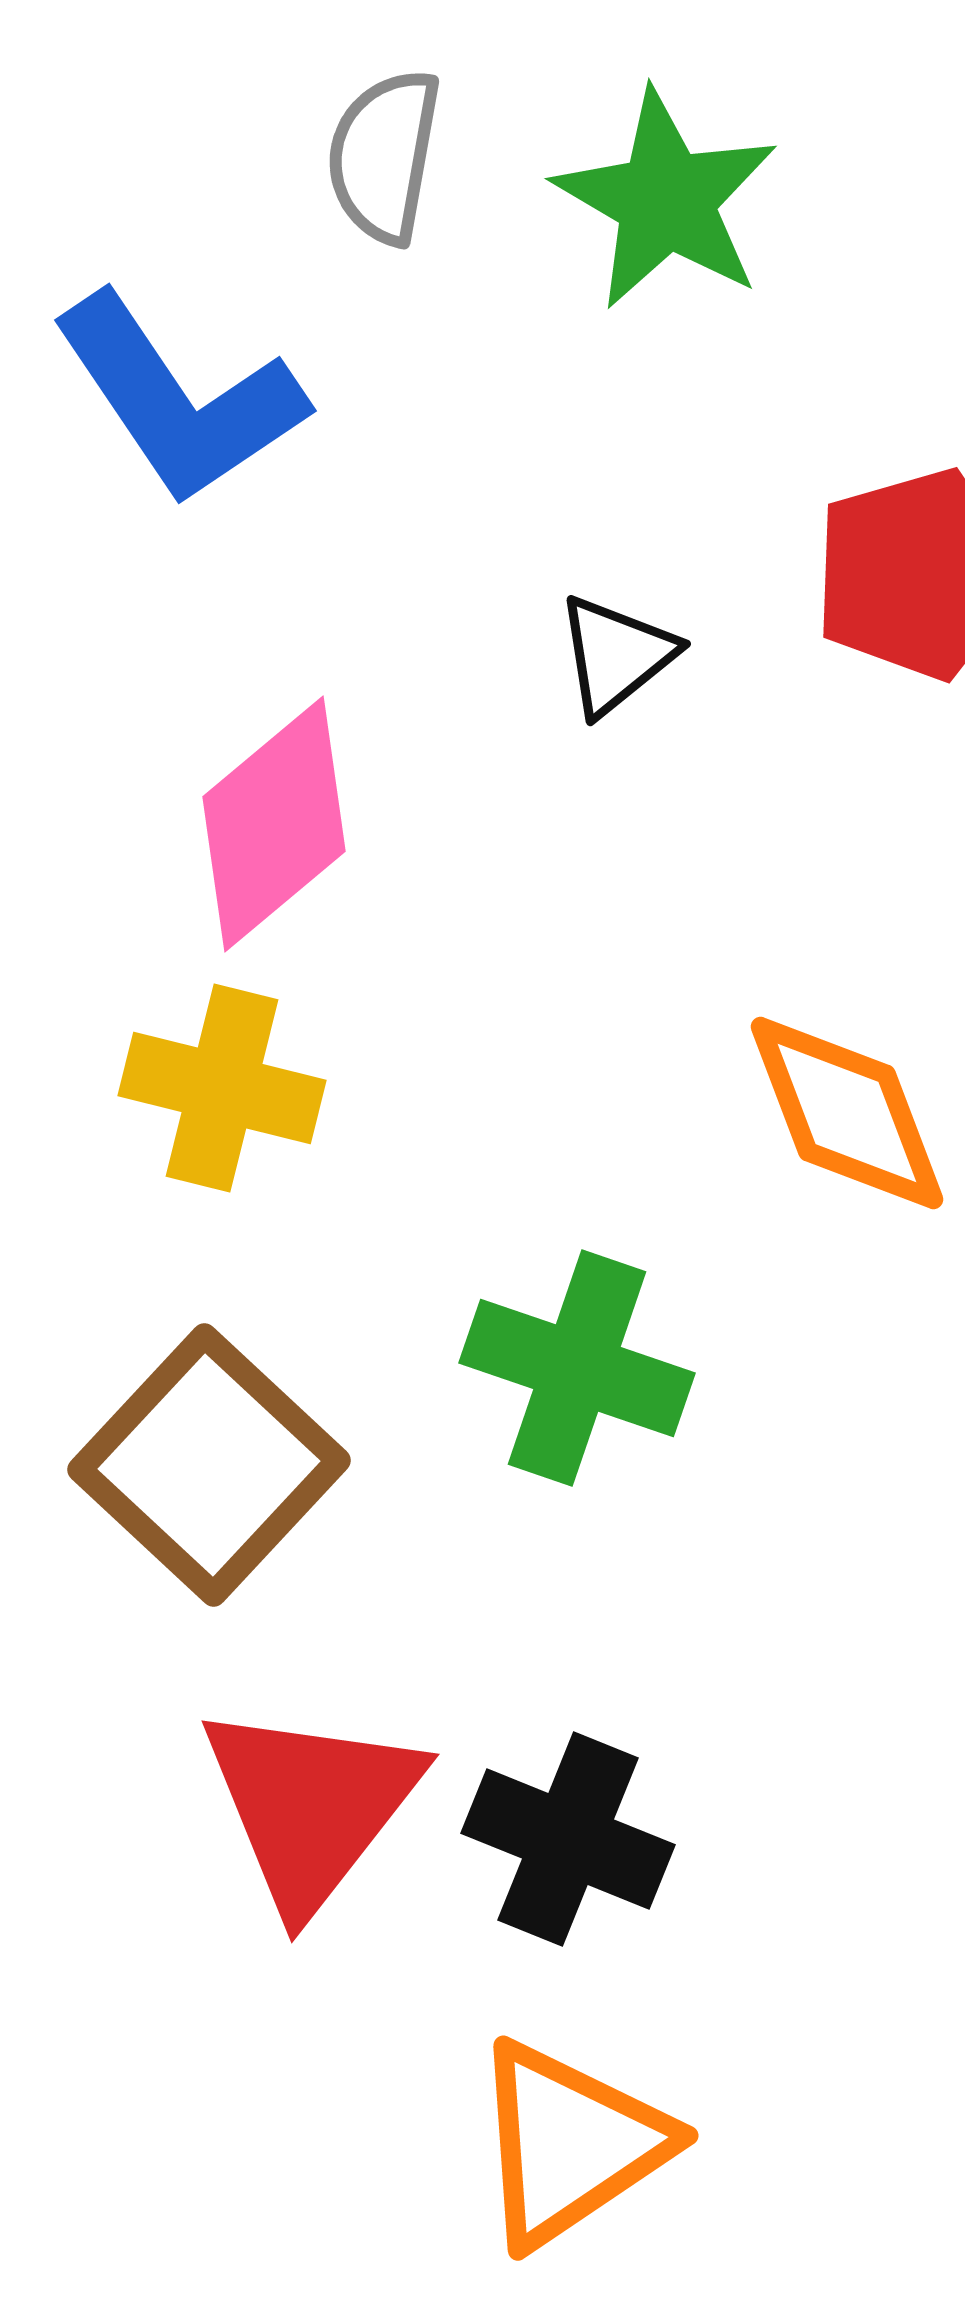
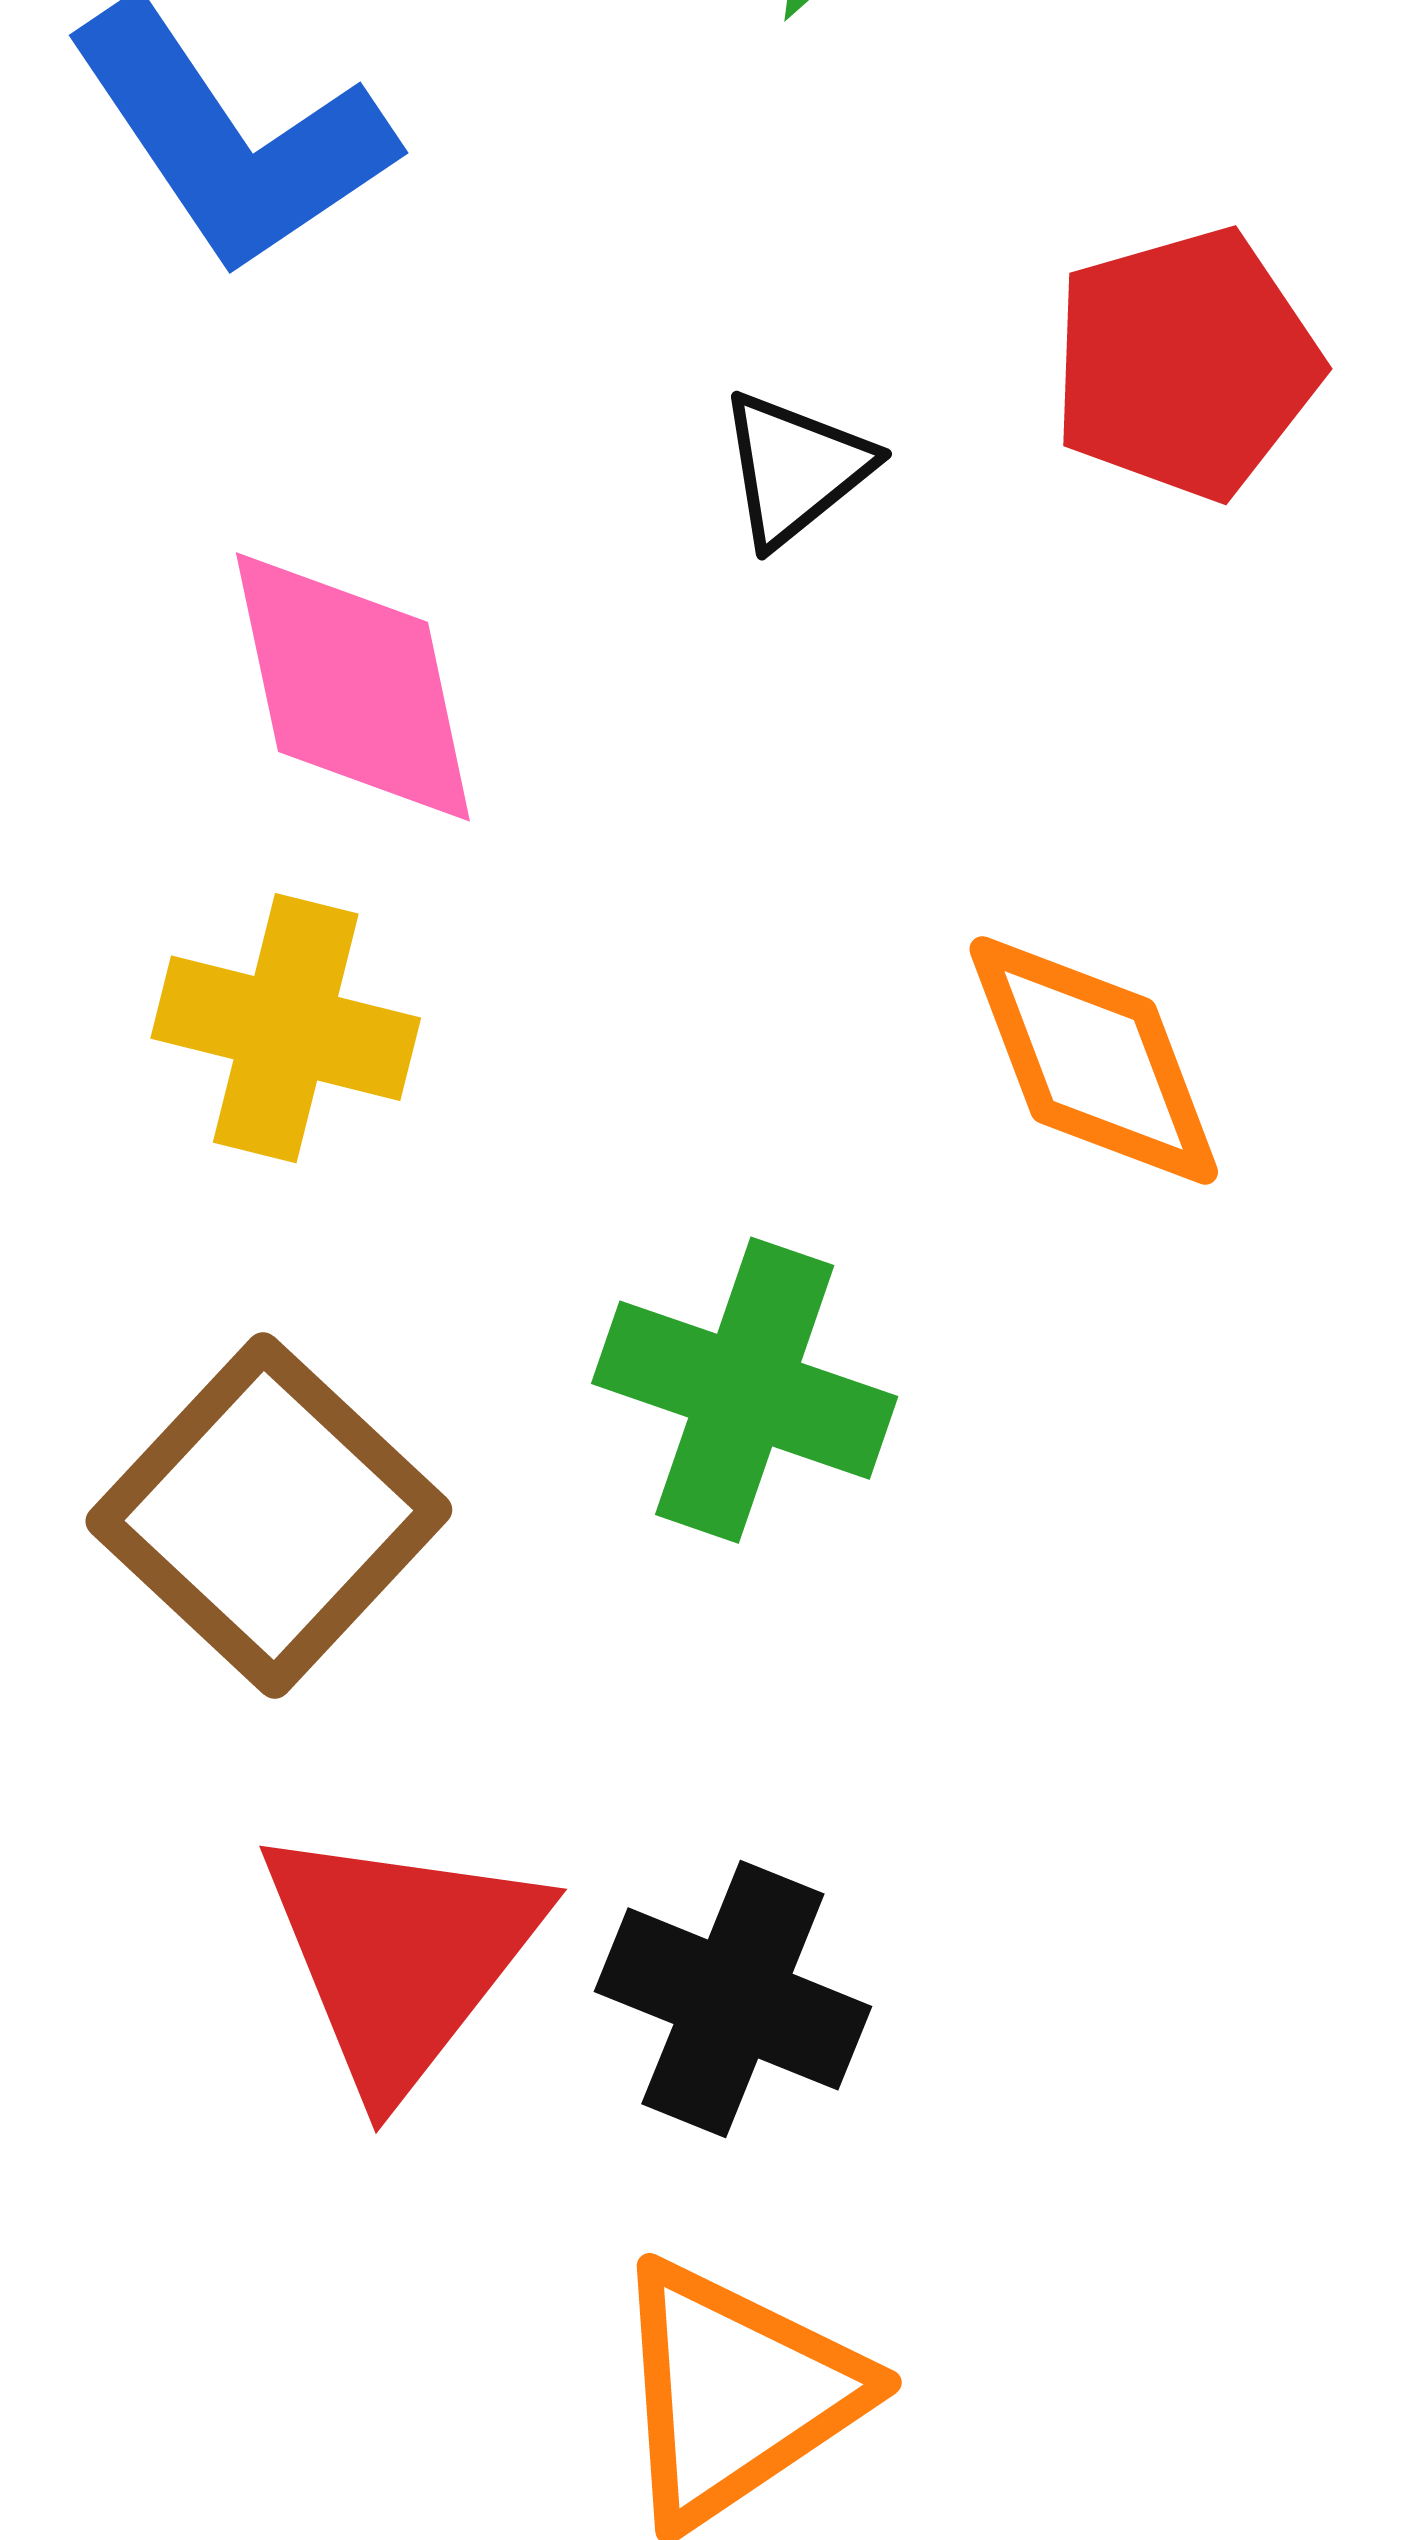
pink diamond: (274, 824) -> (353, 687), turned -62

